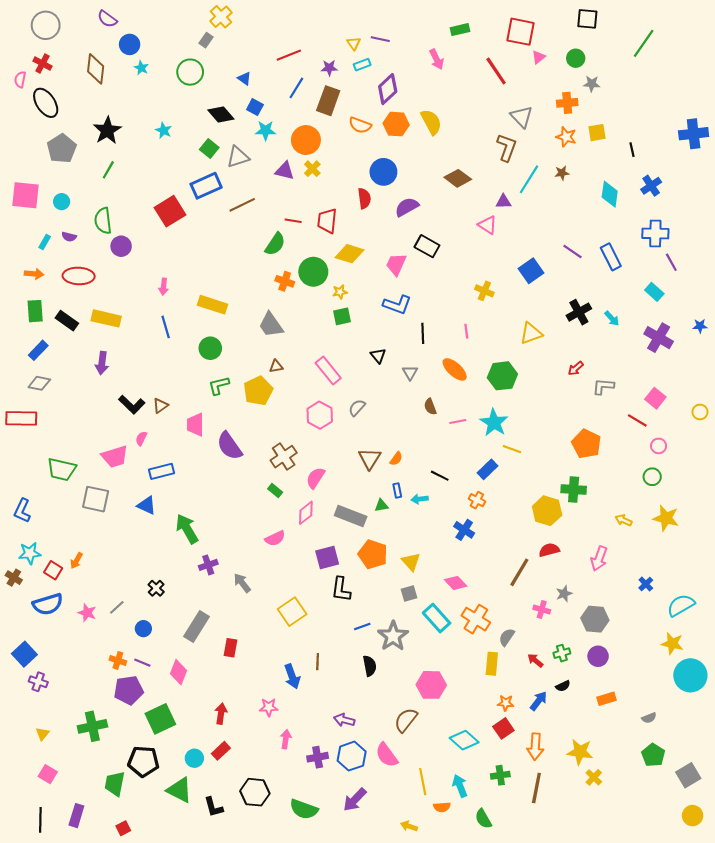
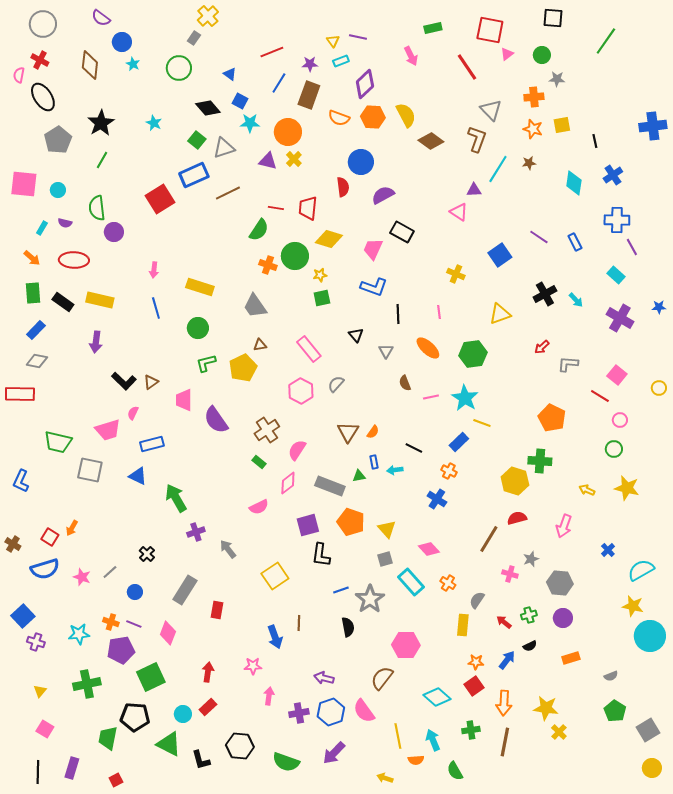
brown diamond: (458, 178) -> (431, 141), moved
blue rectangle: (611, 257) -> (575, 242), size x0.7
orange arrow: (34, 274) -> (32, 258), turned 36
cyan star: (30, 553) -> (79, 634), moved
orange cross: (476, 619) -> (448, 583), size x0.6

